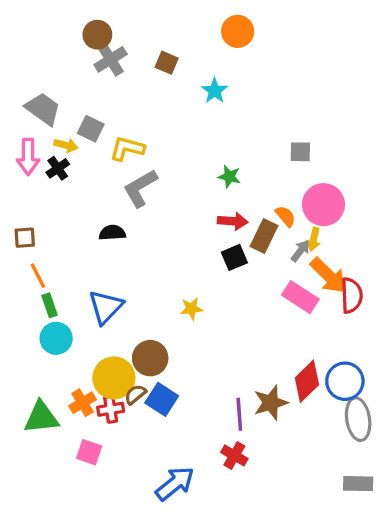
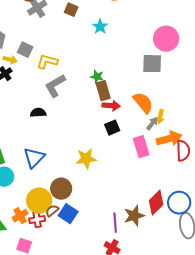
gray square: (300, 152) -> (152, 64), size x1.5
green star: (229, 177) -> (97, 77), moved
pink circle: (323, 205) -> (166, 39), moved
orange semicircle: (286, 216) -> (143, 103), size x1.6
brown rectangle: (264, 236) -> (103, 91), moved, turned -42
orange arrow: (328, 276) -> (169, 139), turned -60
pink rectangle: (300, 297) -> (141, 147), moved, turned 40
yellow star: (191, 309) -> (86, 159), size x1.5

